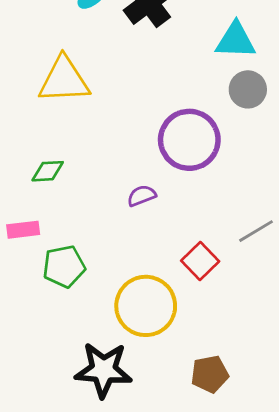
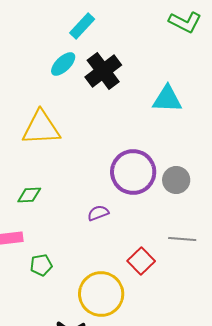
gray circle: (248, 89) -> (176, 180), moved
gray line: (256, 231) -> (182, 239), turned 36
green pentagon: (64, 266) -> (41, 265), size x0.7

